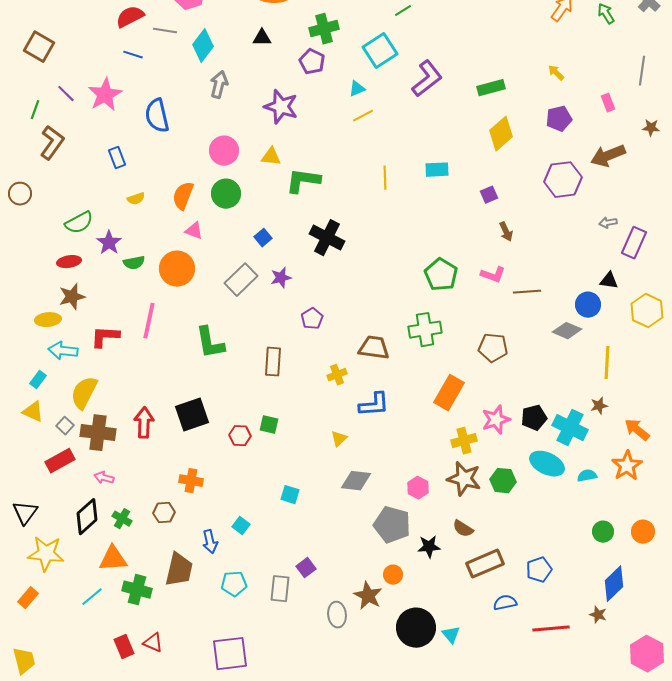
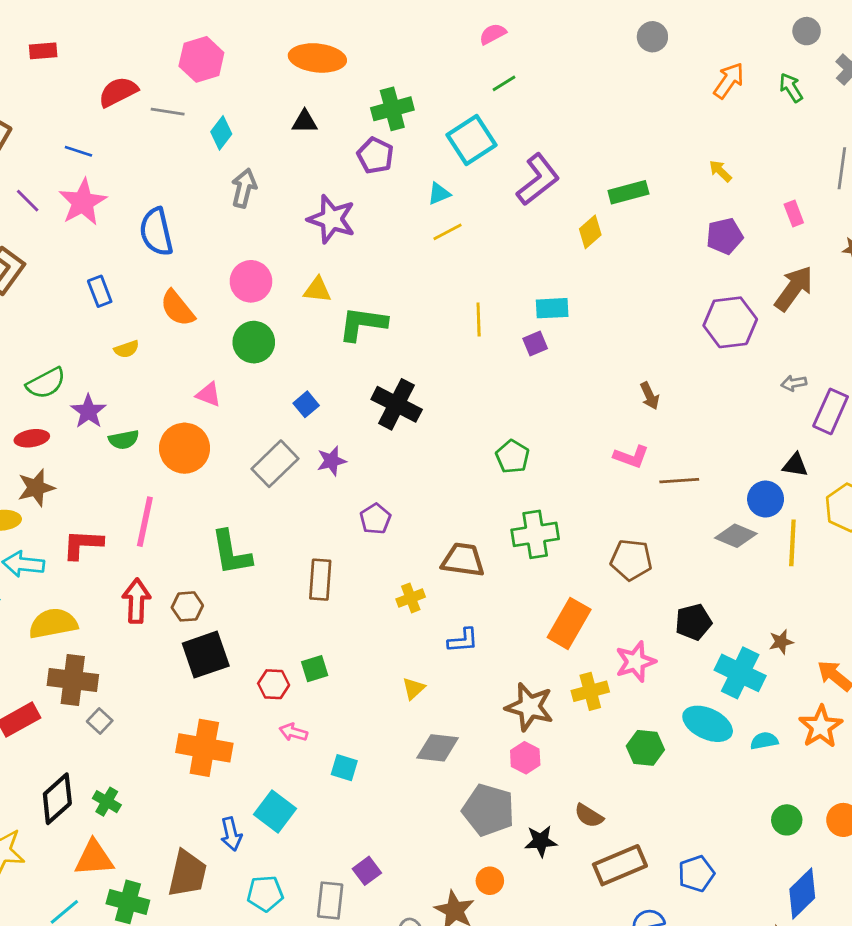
cyan diamond: (203, 46) -> (221, 133), size x0.7
blue line: (133, 55) -> (78, 151), moved
yellow diamond: (501, 134) -> (590, 232), moved, size x0.7
brown arrow: (608, 156) -> (794, 288), turned 148
purple square: (489, 195) -> (535, 344), moved
orange semicircle: (183, 196) -> (177, 308), moved, turned -60
green pentagon: (441, 275) -> (512, 457), moved, size x0.7
yellow line: (607, 363) -> (792, 543), moved
yellow semicircle: (84, 393) -> (53, 623), turned 52
blue L-shape: (374, 405) -> (463, 640), size x0.7
black pentagon: (534, 418) -> (693, 622), moved
red arrow: (144, 423) -> (136, 601), moved
green square: (269, 425) -> (315, 669), turned -30
gray square: (65, 426) -> (100, 721), moved
pink arrow: (104, 478) -> (293, 732), moved
brown star: (464, 479) -> (529, 707), moved
orange cross: (191, 481) -> (204, 748), size x1.6
brown hexagon: (164, 513) -> (187, 606), moved
cyan square: (241, 526) -> (275, 811), size x1.6

